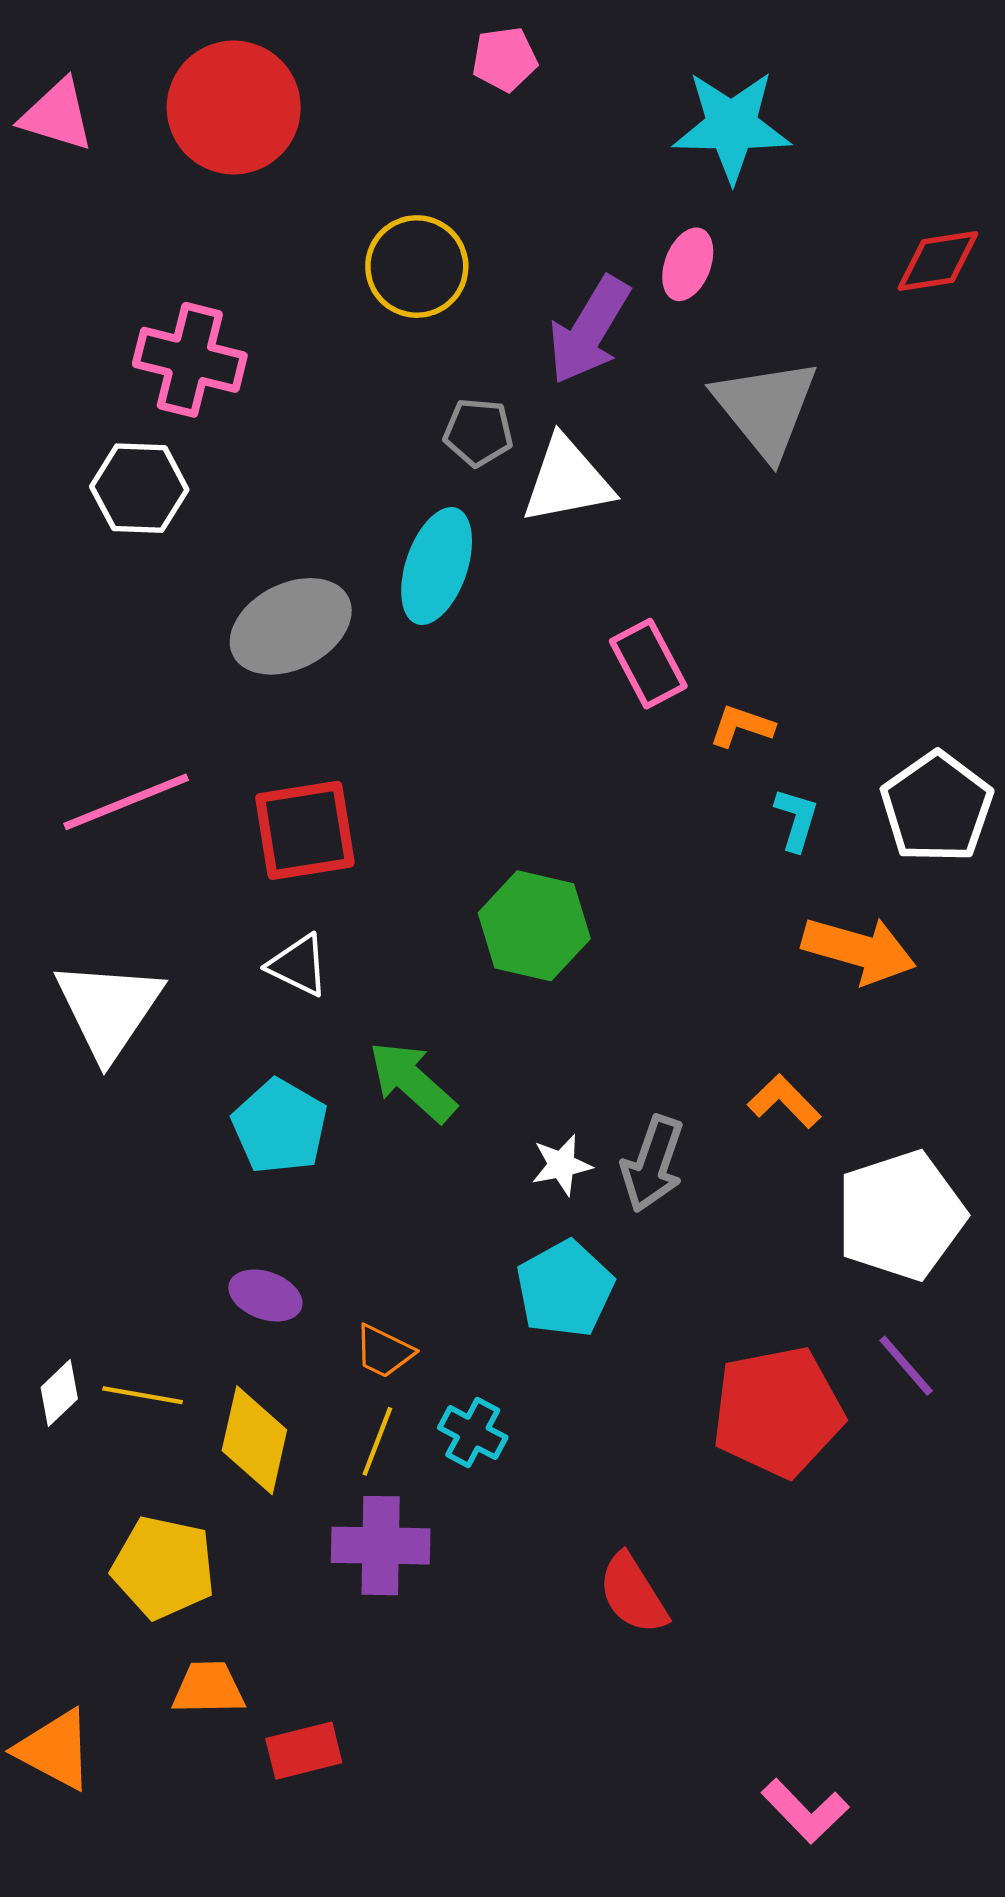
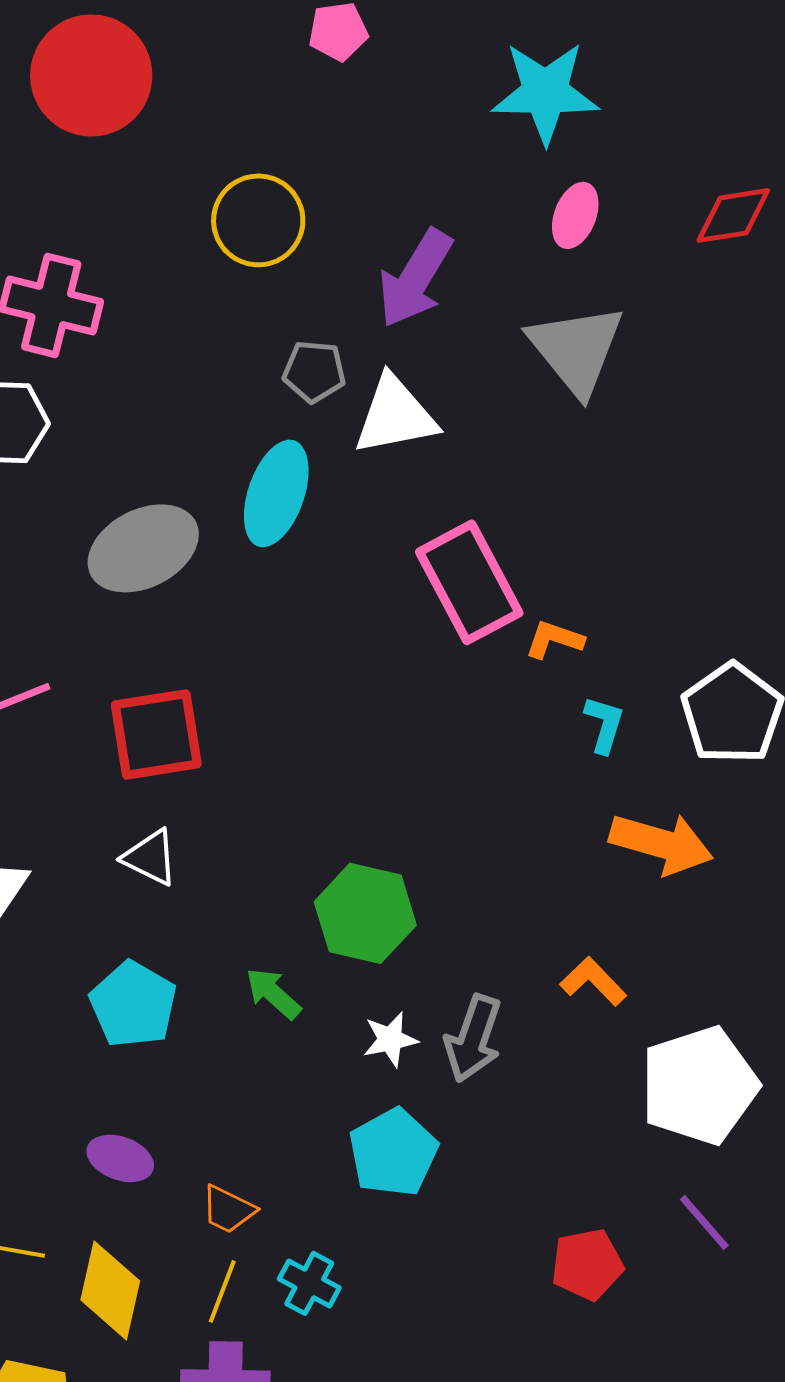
pink ellipse: (688, 264) -> (575, 215), moved
pink rectangle: (648, 664) -> (469, 582), size x1.5
green hexagon: (534, 926) -> (365, 913), moved
green arrow: (412, 1082) -> (273, 993), moved, size x0.7
red pentagon: (778, 1412) -> (587, 1264), size x0.6

